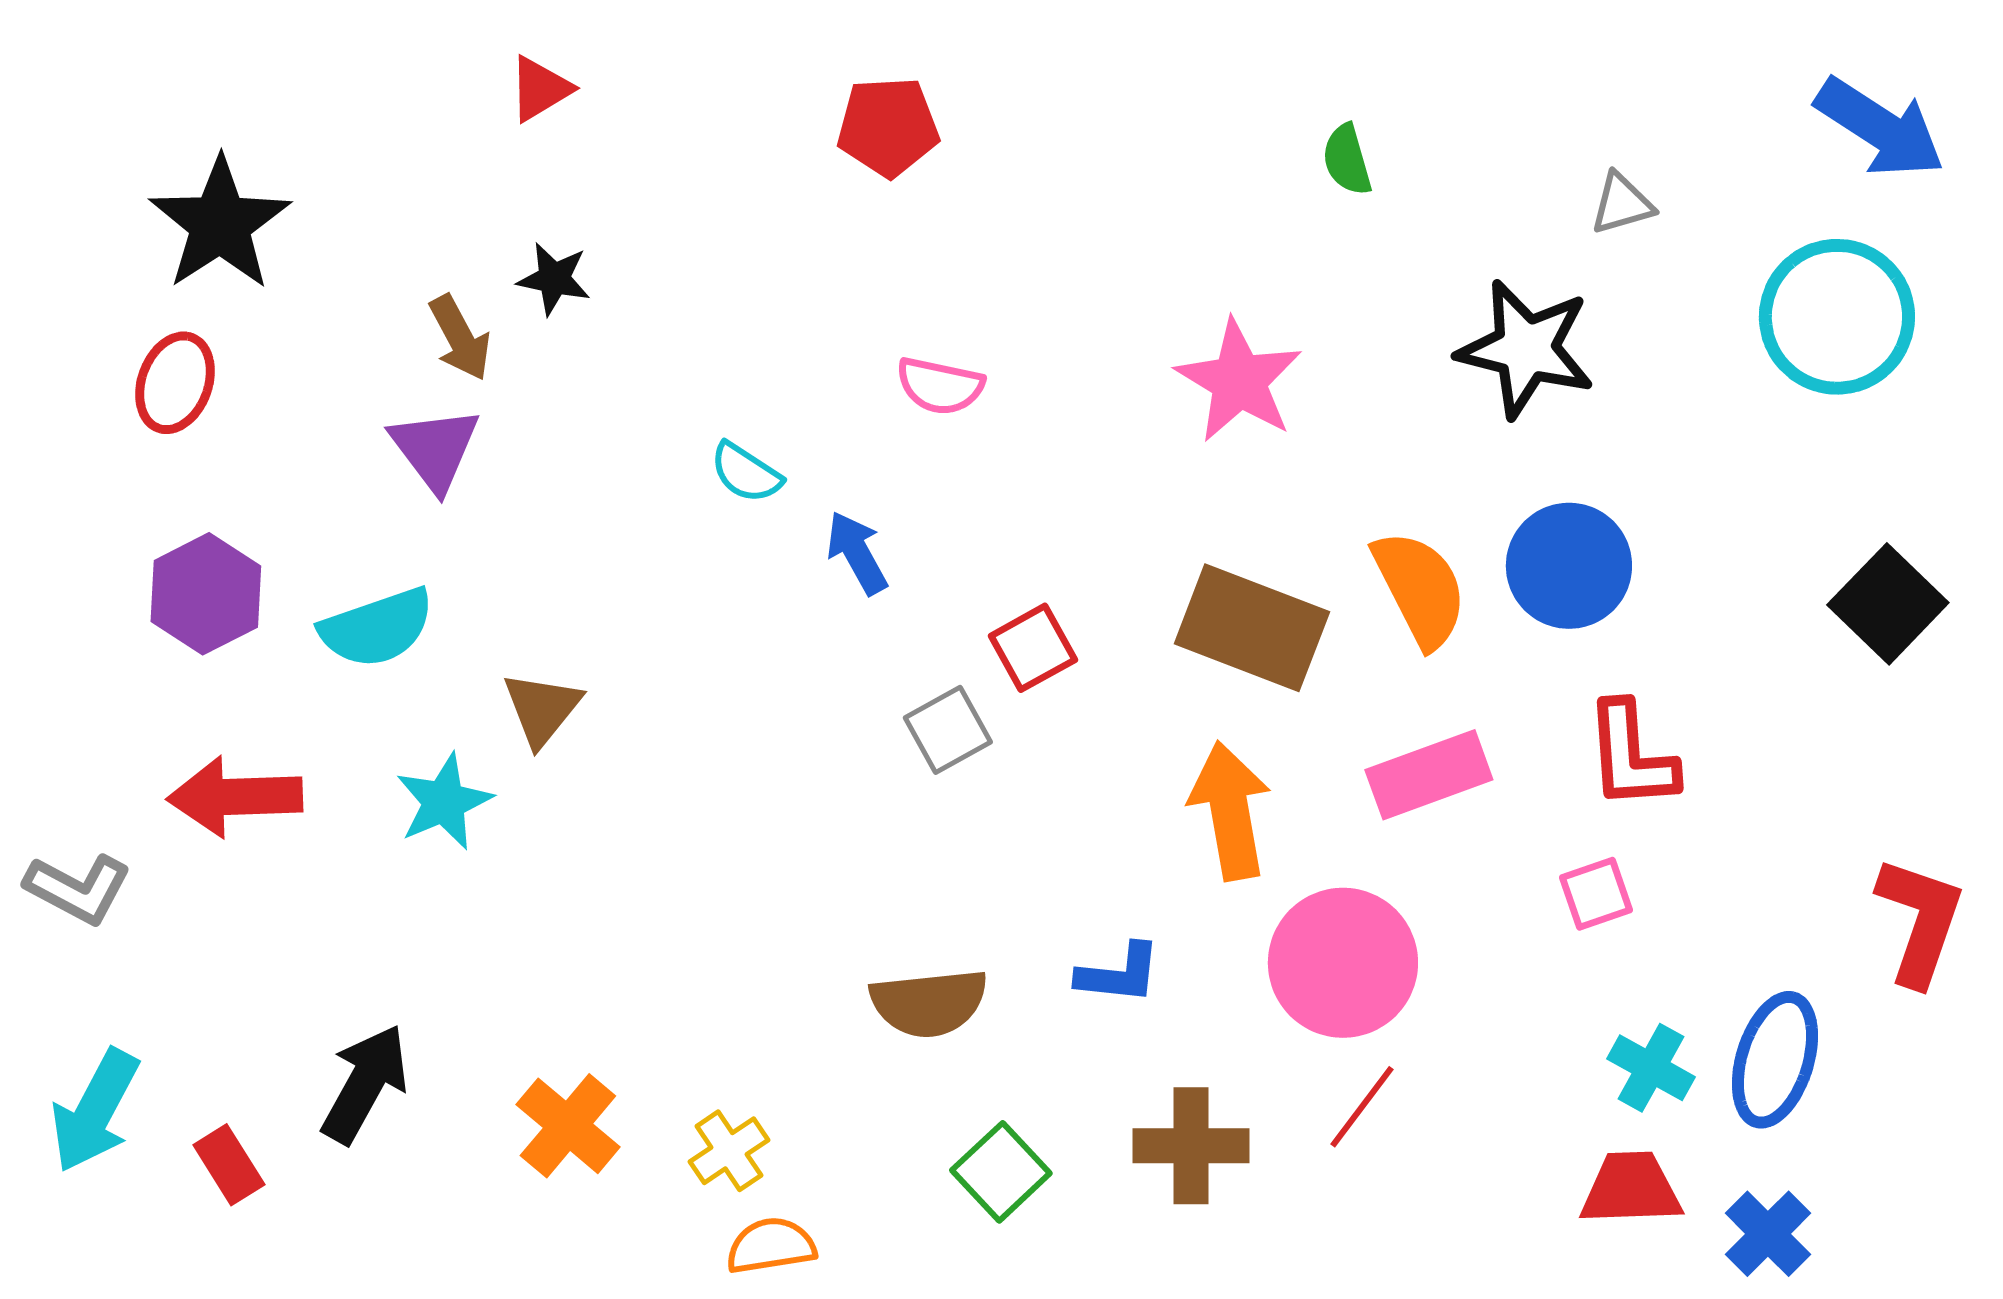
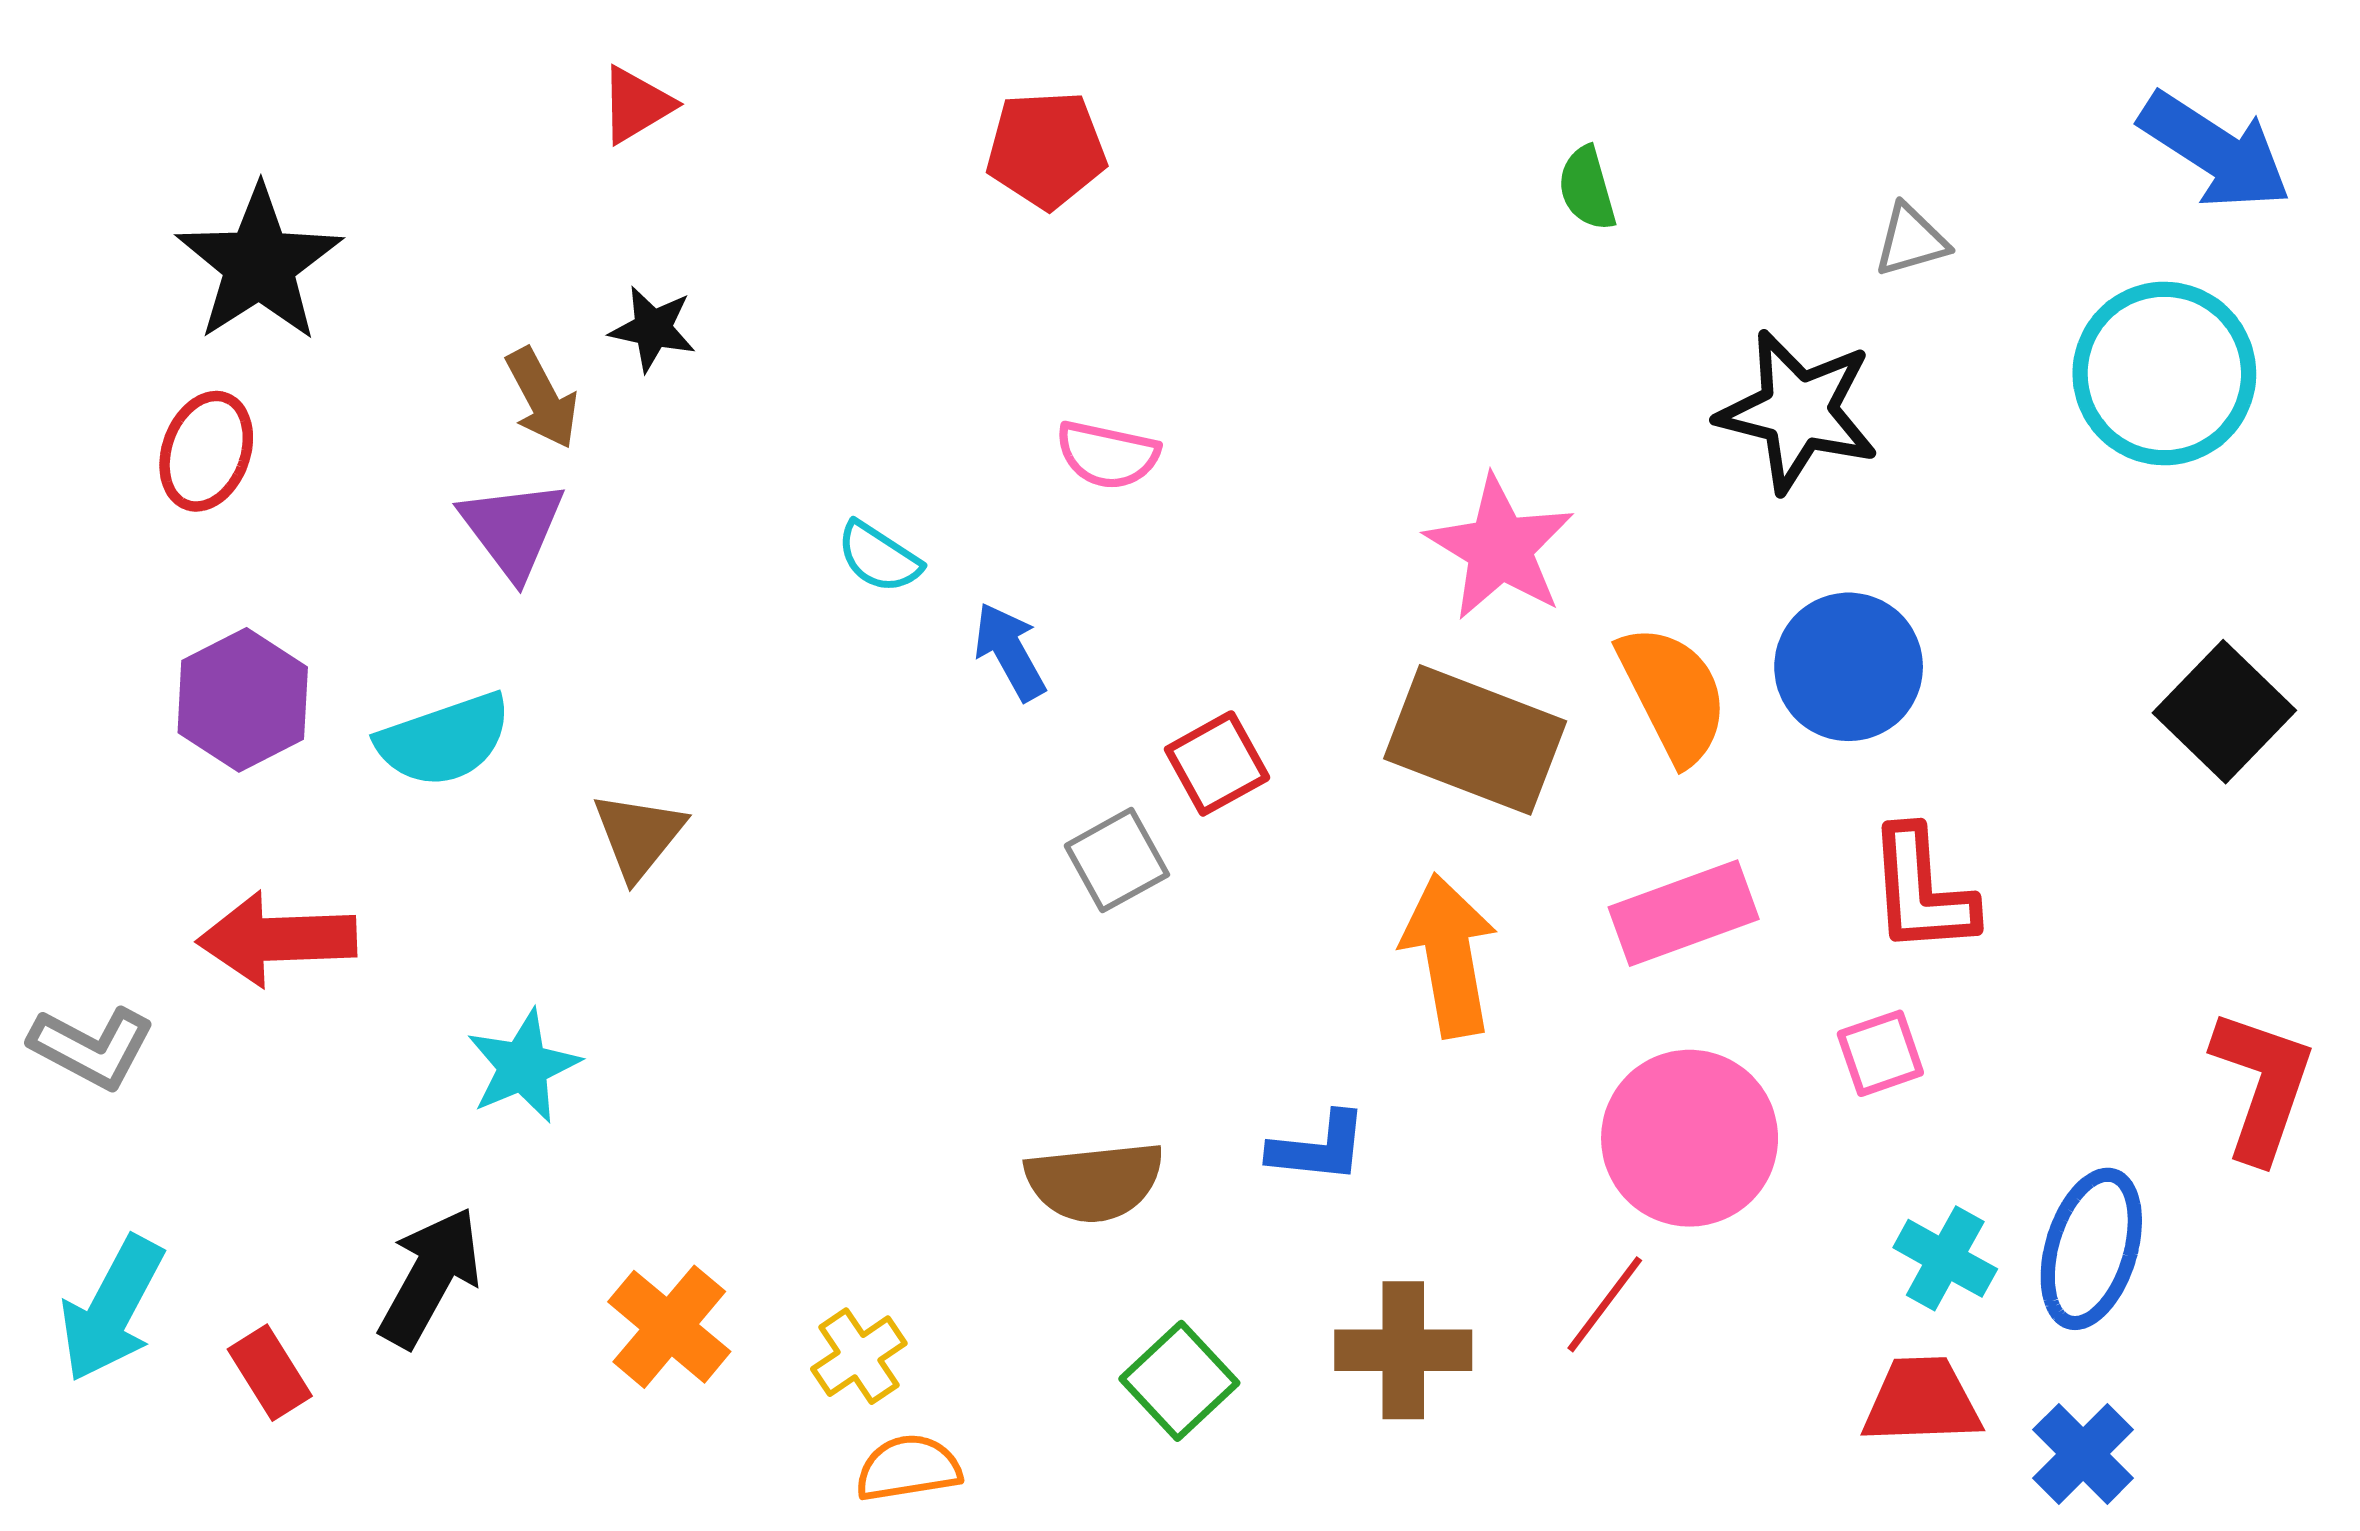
pink star: (1239, 381) -> (1500, 548), moved
cyan star: (444, 802) -> (523, 1066), moved
pink circle: (1343, 963) -> (1690, 1138), moved

